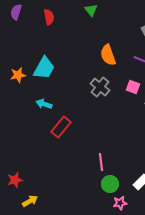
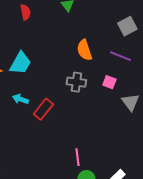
gray cross: (100, 87) -> (76, 82), turned -30
red rectangle: (61, 127) -> (43, 109), moved

